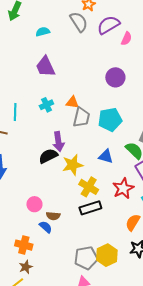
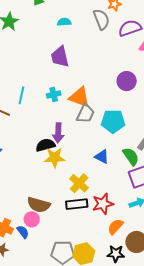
orange triangle: (72, 102) -> (79, 97), size x1.6
yellow star: (73, 165) -> (55, 158), moved
red star: (123, 188) -> (103, 204), moved
pink circle: (34, 204) -> (32, 219), moved
brown semicircle: (53, 216) -> (39, 205), size x1.6
blue semicircle: (46, 227) -> (23, 232), moved

